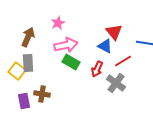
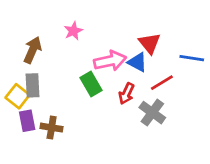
pink arrow: (66, 45) -> (110, 61), moved
green rectangle: (71, 62) -> (91, 84), turned 30
purple rectangle: (24, 101) -> (27, 121), moved

